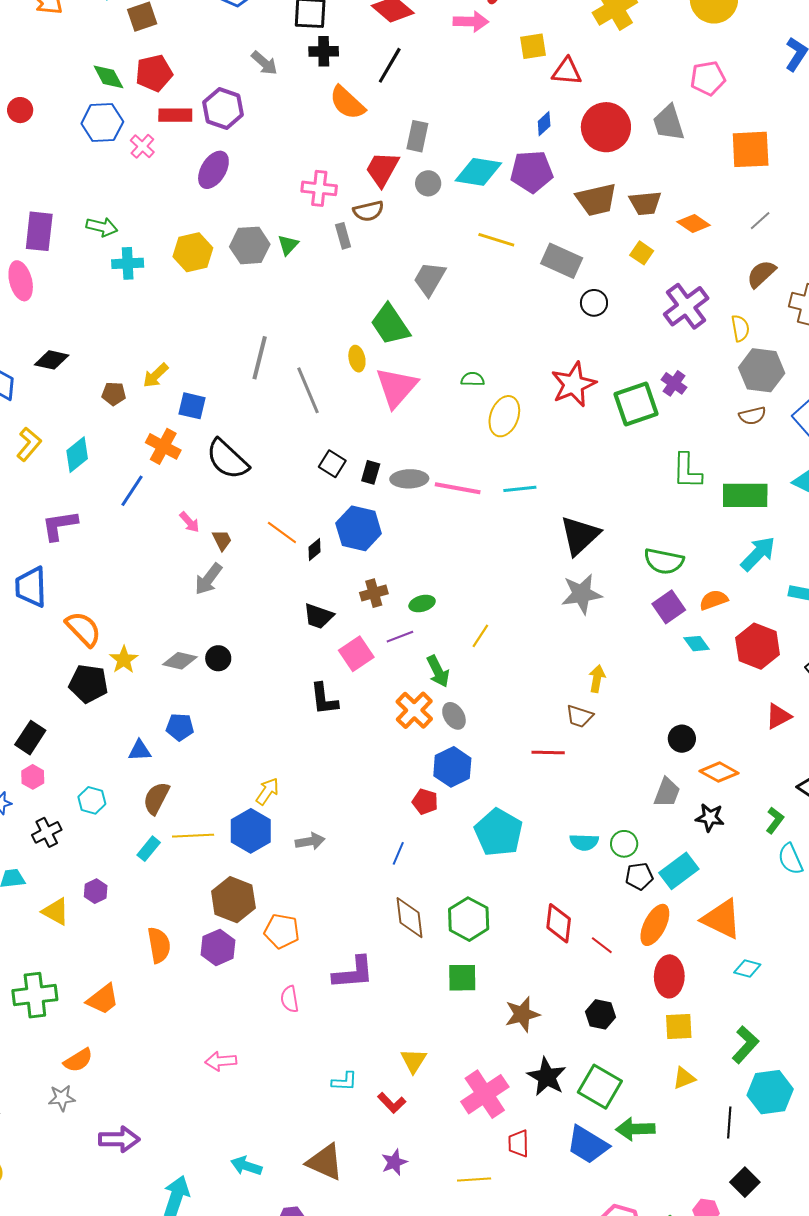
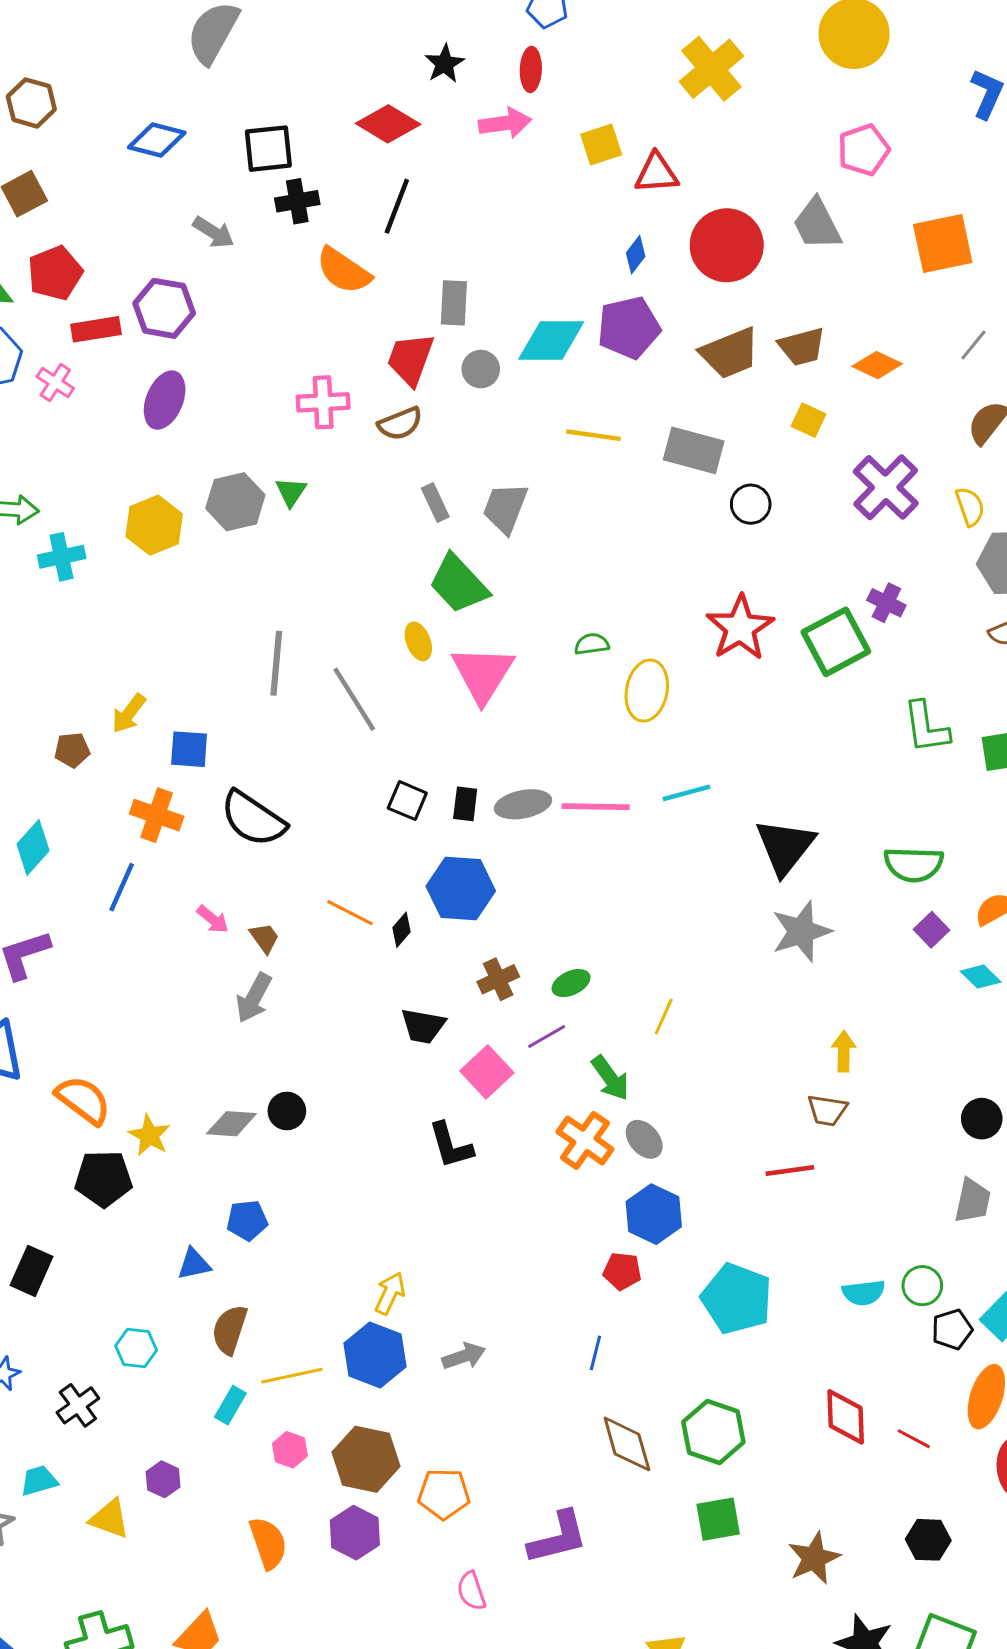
gray rectangle: (343, 236) -> (435, 503), moved
purple square: (669, 607) -> (931, 930), size x0.7
pink hexagon: (33, 777) -> (290, 1450), moved

